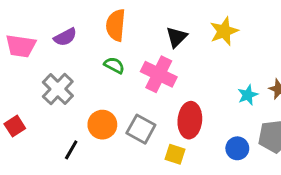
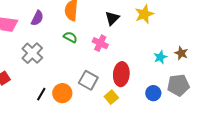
purple semicircle: (65, 37) -> (37, 18), turned -35
pink cross: (159, 74) -> (100, 43), size x0.7
orange circle: (102, 125) -> (62, 93), moved
yellow square: (175, 154) -> (111, 97), turned 32

